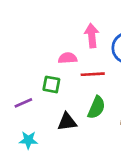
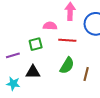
green square: (51, 84) -> (36, 44), turned -32
black triangle: (67, 122) -> (33, 72), moved

